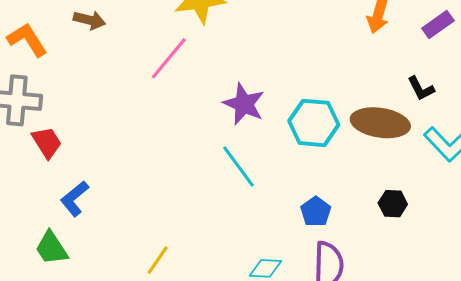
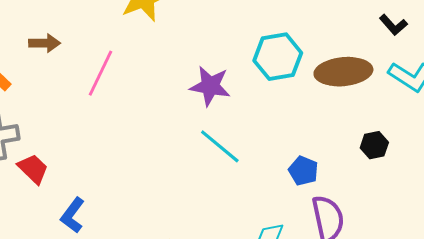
pink line: (169, 58) -> (101, 73), moved
black L-shape: (421, 88) -> (393, 25), moved
cyan hexagon: (314, 123) -> (278, 57), moved

